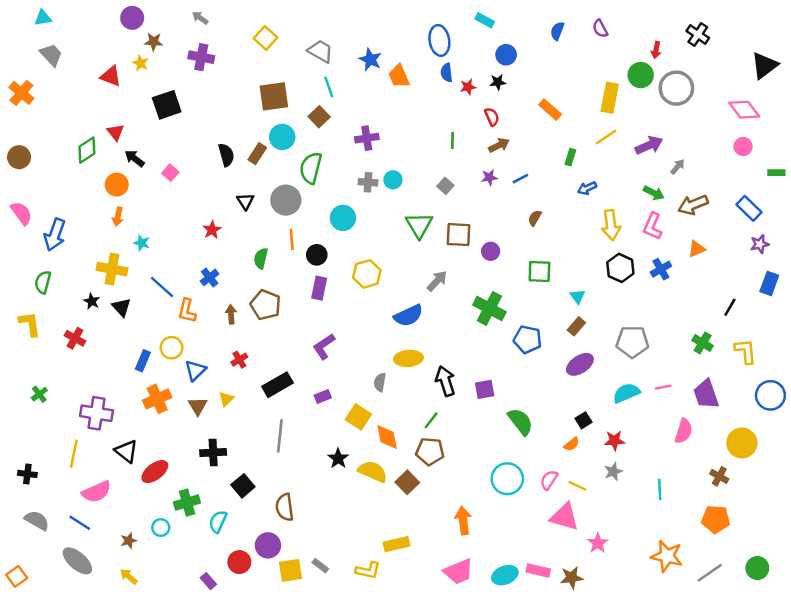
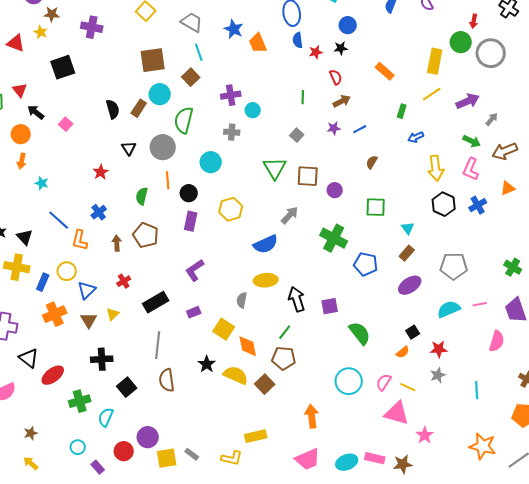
cyan circle: (393, 180) -> (253, 110), moved
yellow cross: (112, 269) -> (17, 267), moved
brown semicircle: (285, 507) -> (167, 380), moved
cyan circle: (161, 528) -> (78, 447), moved

